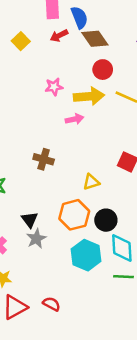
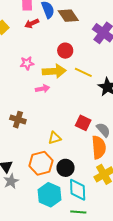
brown diamond: (95, 39) -> (68, 16), moved

